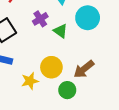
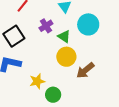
yellow circle: (51, 67) -> (66, 57), moved
green circle: (67, 90) -> (53, 95), moved

